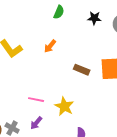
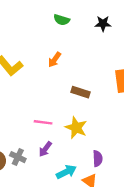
green semicircle: (59, 12) -> (62, 20), turned 88
brown rectangle: (82, 70) -> (80, 92), moved

